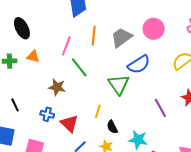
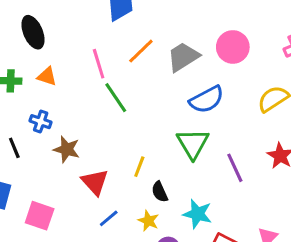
orange line: (94, 36) -> (141, 51), turned 36
pink line: (66, 46) -> (99, 64), turned -42
green triangle: (119, 84) -> (193, 144), moved
brown star: (57, 87) -> (67, 149), moved
blue cross: (47, 114) -> (41, 122), moved

